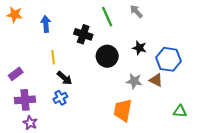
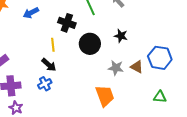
blue arrow: (46, 24) -> (31, 13), turned -112
yellow line: (53, 57) -> (53, 45), moved
blue hexagon: (169, 59) -> (160, 58), moved
orange trapezoid: (123, 110) -> (105, 96), turned 150

